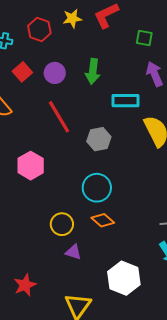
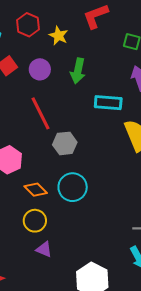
yellow star: (72, 18) -> (58, 36), moved, turned 30
gray hexagon: (99, 139) -> (65, 143), moved
orange diamond: (103, 220) -> (36, 190), moved

